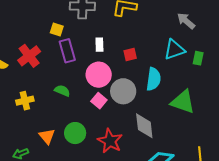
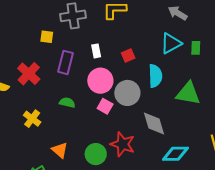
yellow square: (57, 30) -> (47, 37), moved
purple rectangle: (67, 51) -> (65, 62), turned 40
yellow cross: (25, 101) -> (32, 119), turned -30
green circle: (75, 133) -> (96, 154), moved

